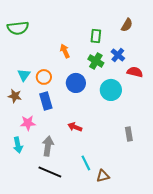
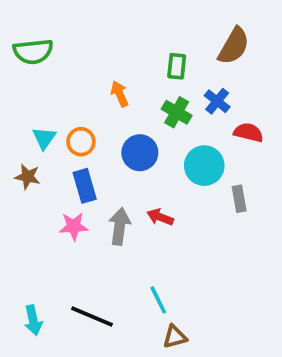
brown semicircle: (127, 25) -> (234, 46), size x1.5
pink star: (28, 123) -> (74, 226), moved
red arrow: (75, 127) -> (160, 217), moved
gray rectangle: (129, 134) -> (239, 199), moved
cyan arrow: (18, 145) -> (33, 320), moved
gray arrow: (48, 146) -> (120, 226), moved
brown triangle: (103, 176) -> (175, 337), moved

